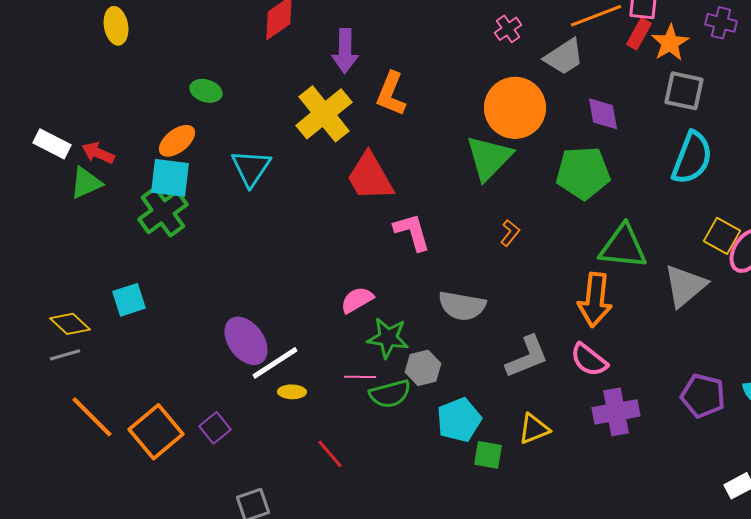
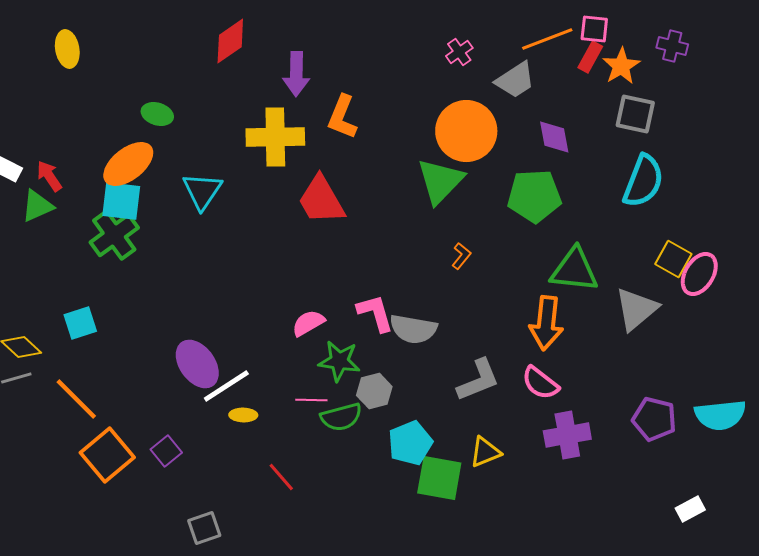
yellow cross: (324, 114) -> (275, 137), turned 38
orange ellipse: (177, 141) -> (128, 164), size x1.4
red arrow: (98, 153) -> (49, 176), turned 32
pink L-shape: (412, 232) -> (375, 313), moved
orange line: (92, 417) -> (76, 399), moved
green square: (488, 455) -> (439, 478), size x1.6

